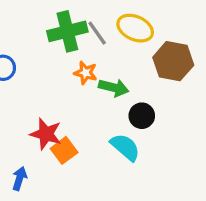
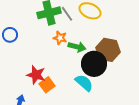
brown hexagon: (173, 61) -> (108, 50), moved
black circle: (142, 116) -> (94, 64), size x1.6

